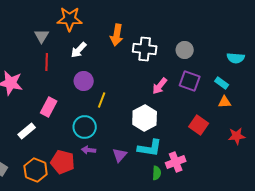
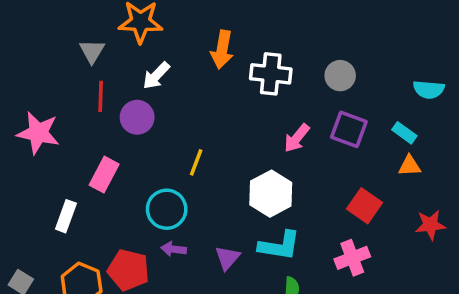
purple circle: (84, 81) -> (137, 117), moved
white rectangle: (27, 131) -> (66, 216), turned -30
pink cross: (176, 162) -> (352, 258), moved

